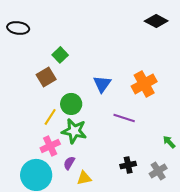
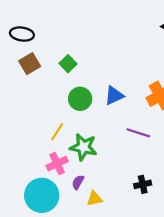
brown square: (46, 77) -> (30, 64), moved
blue triangle: (102, 84) -> (114, 95), turned 30
green circle: (71, 104) -> (80, 99), moved

